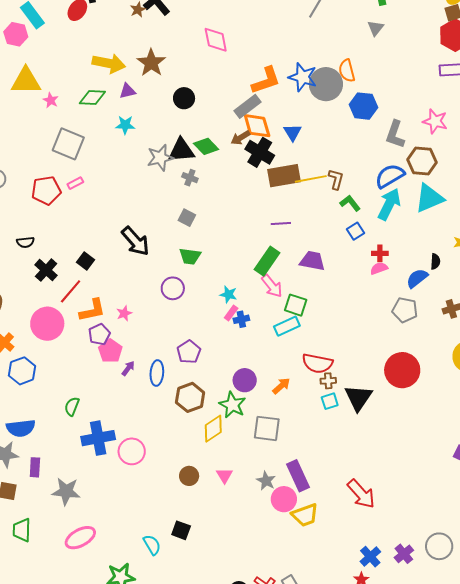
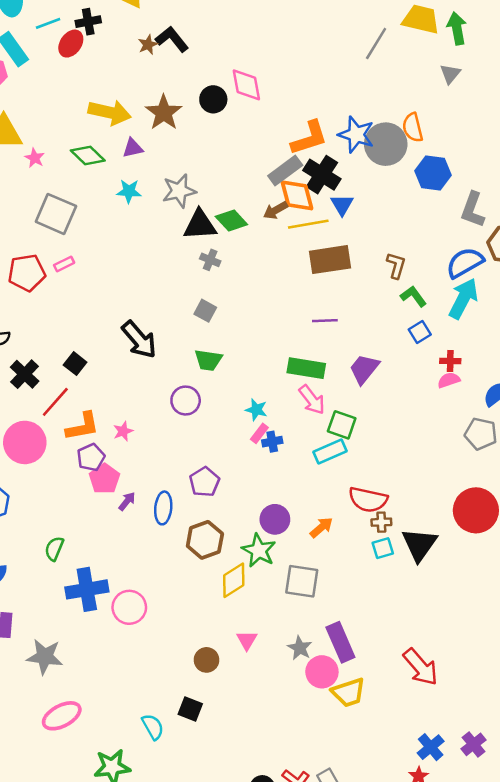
green diamond: (92, 98) -> (88, 156), turned 40
black circle: (184, 98) -> (213, 99), moved
black cross: (260, 152) -> (322, 175), moved
gray star: (160, 158) -> (179, 191), moved
yellow line: (311, 179) -> (308, 224), moved
green rectangle: (267, 261) -> (306, 368), turned 64
purple trapezoid: (312, 261) -> (364, 369), turned -64
brown circle: (189, 476) -> (207, 660), moved

